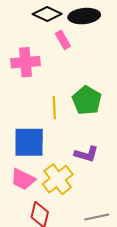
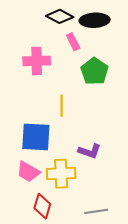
green pentagon: (87, 100) -> (94, 71), moved
yellow cross: (58, 179) -> (61, 174), turned 32

